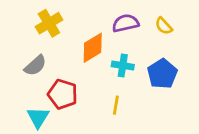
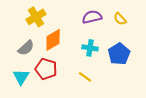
orange diamond: (93, 48) -> (53, 40), moved
yellow line: (116, 105) -> (85, 77), turned -64
cyan triangle: (38, 117) -> (21, 77), moved

